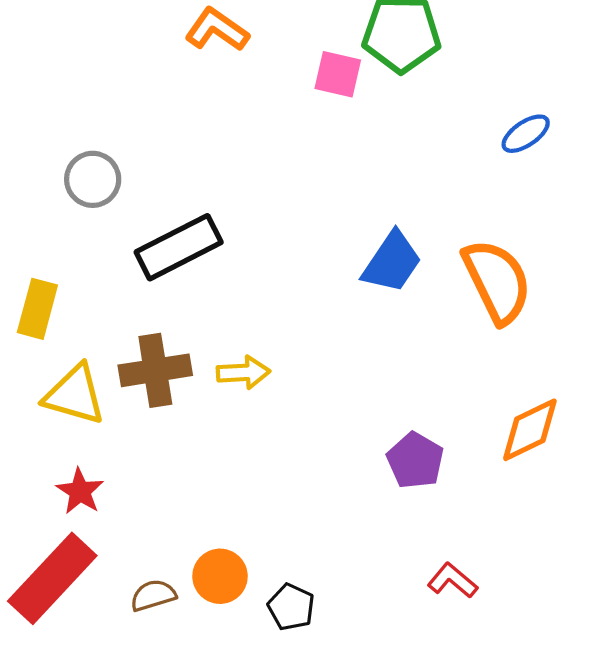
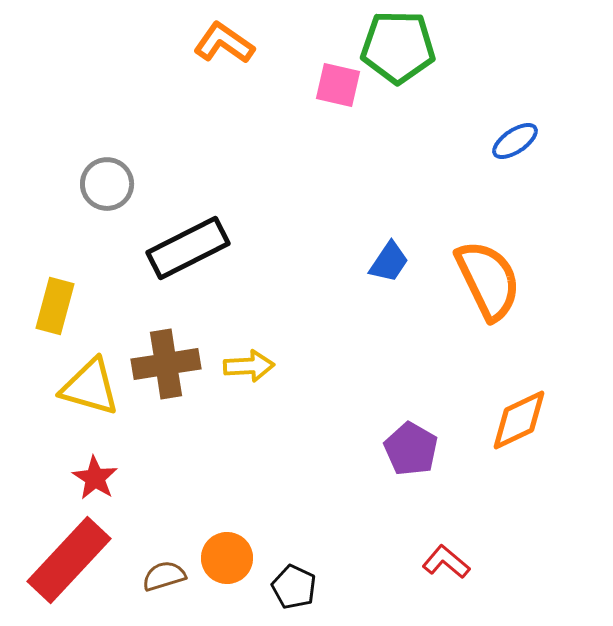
blue trapezoid: (392, 262) -> (389, 262), size x0.7

